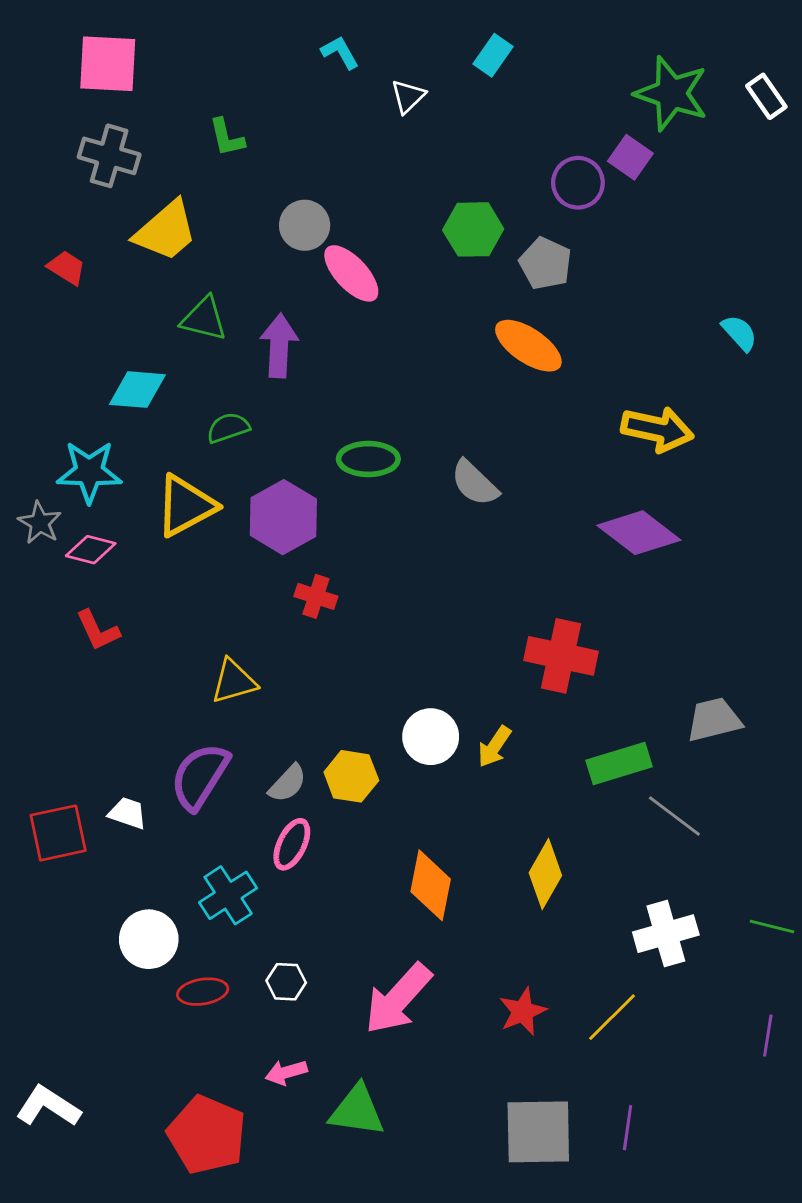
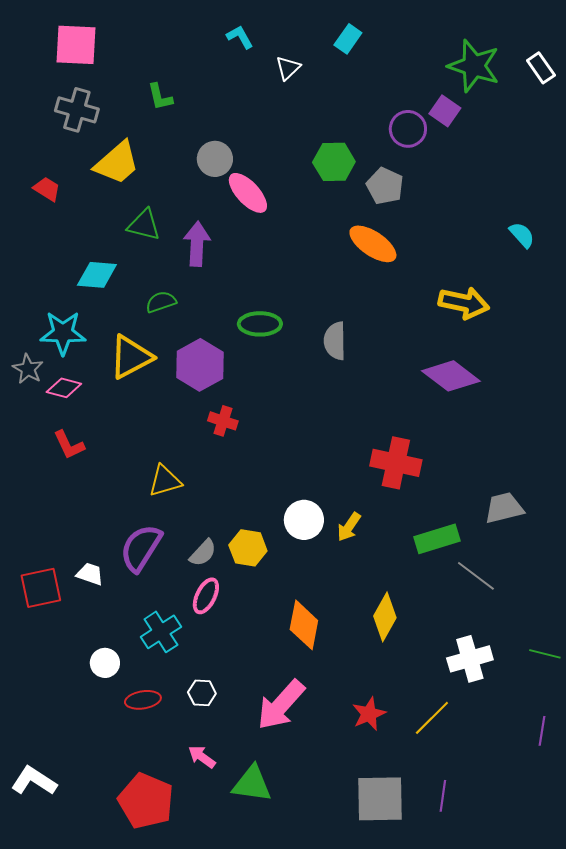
gray semicircle: (475, 483) -> (335, 341), turned 45
white circle: (149, 939) -> (105, 663), size x0.7
pink arrow: (286, 1072) -> (202, 757), turned 52

